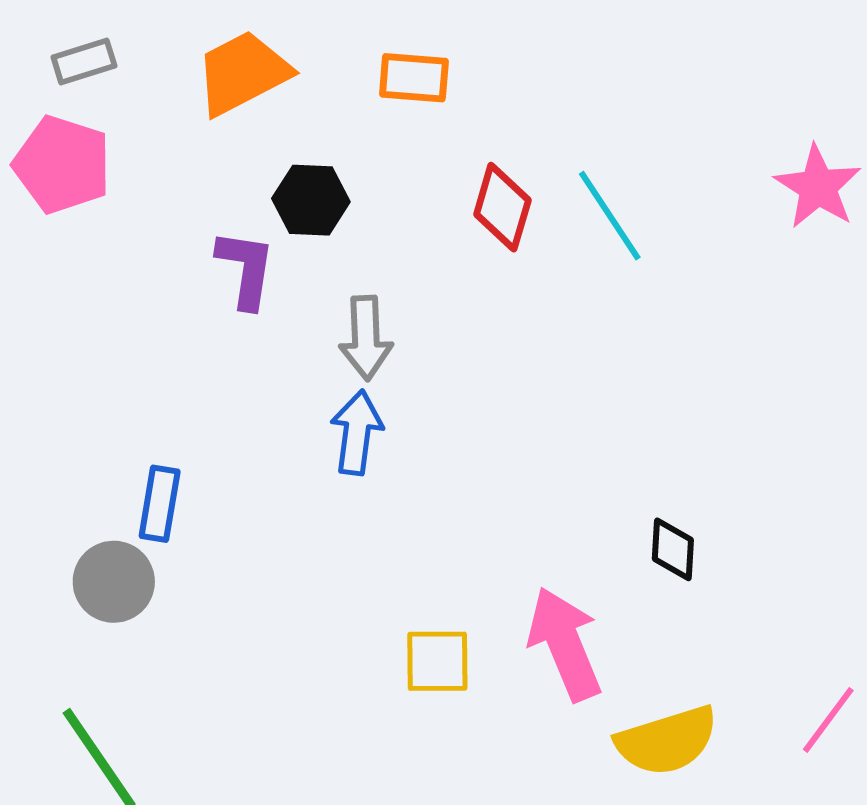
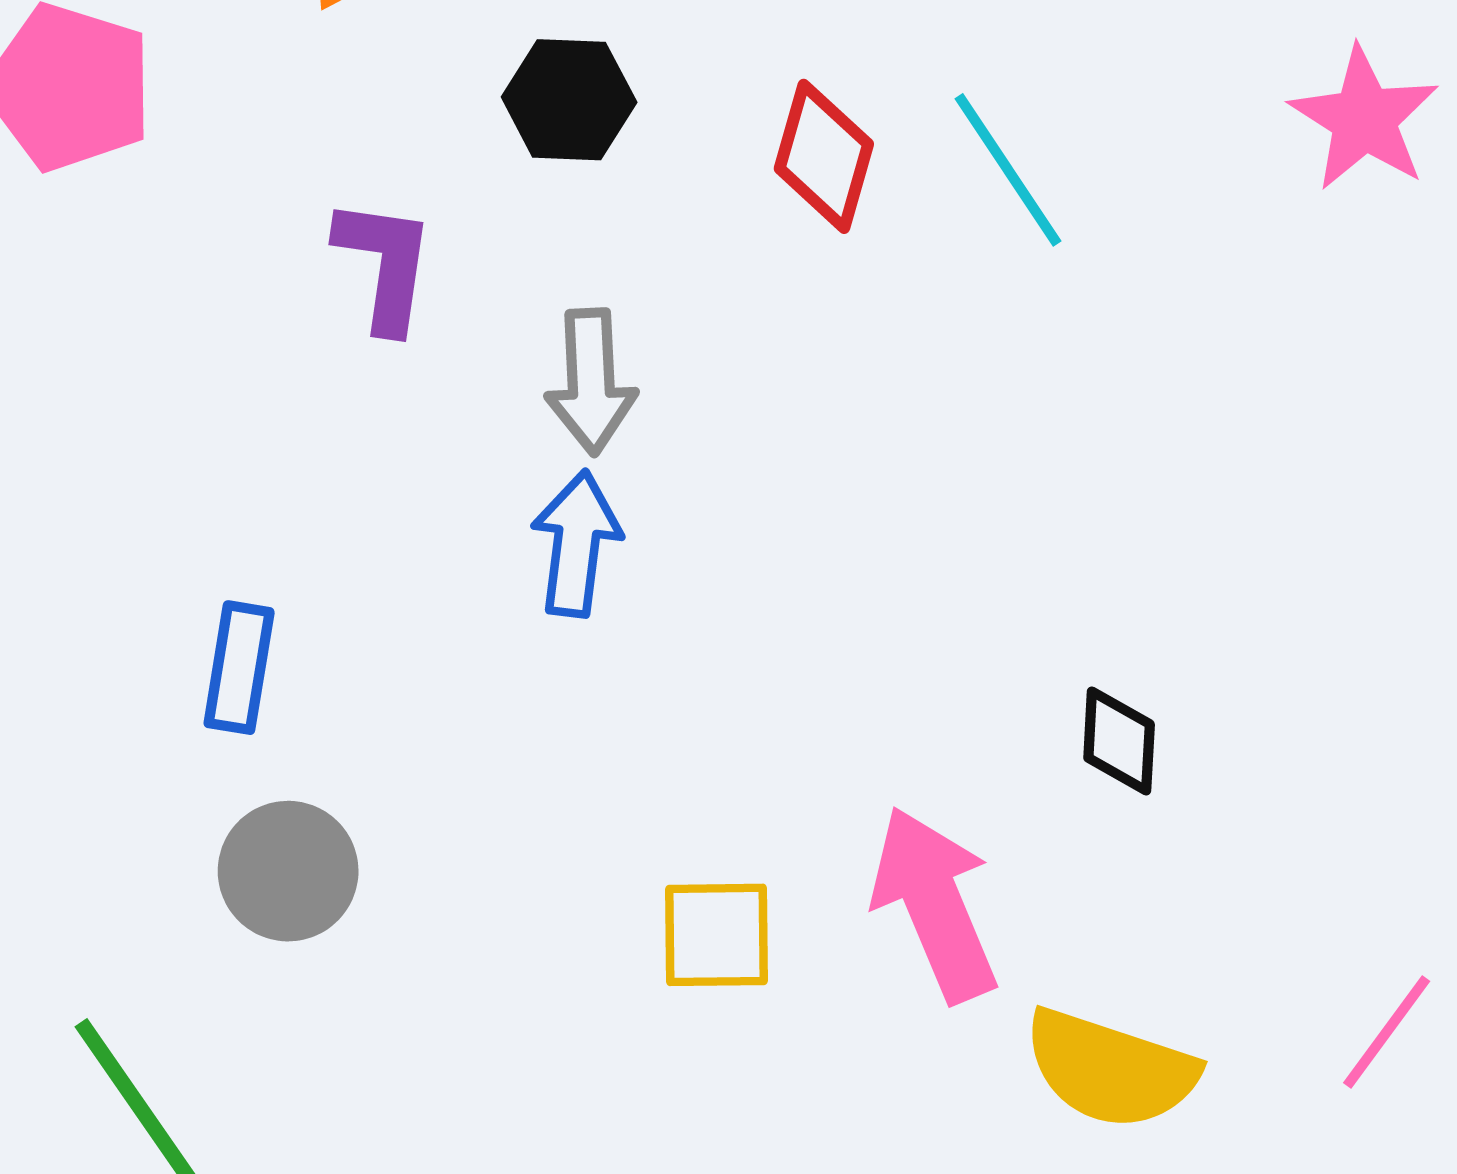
black hexagon: (311, 200) -> (569, 100), moved
gray circle: (114, 582) -> (288, 871), moved
yellow semicircle: (667, 741) -> (1110, 1069), turned 36

